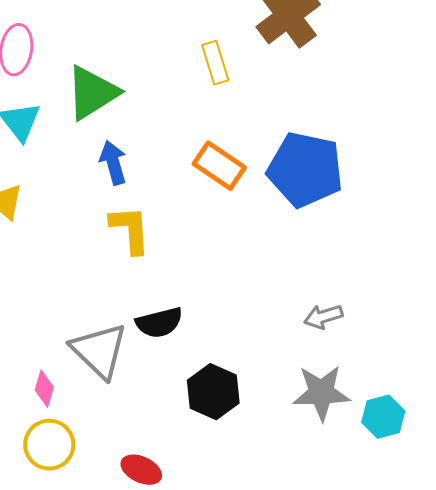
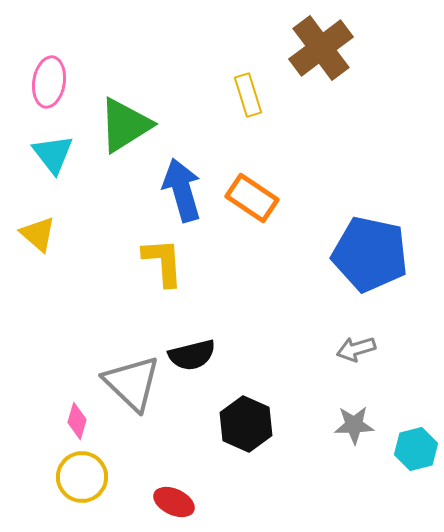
blue arrow: (113, 163) -> (182, 190), moved, size x1.4
blue pentagon: (305, 170) -> (370, 254), moved
gray star: (321, 393) -> (354, 425), size x0.7

